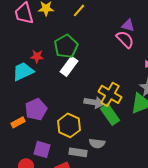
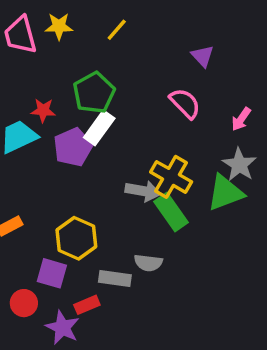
purple triangle: (128, 25) -> (203, 56), turned 32
pink semicircle: (125, 39) -> (185, 103), moved
purple pentagon: (36, 109) -> (73, 147), moved
yellow hexagon: (69, 125) -> (76, 238), moved

